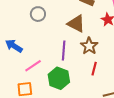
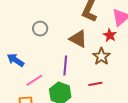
brown star: (89, 46) -> (101, 56), moved
red line: (94, 69) -> (95, 84), turned 64

